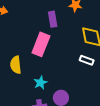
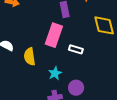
white rectangle: (87, 60) -> (76, 49), moved

